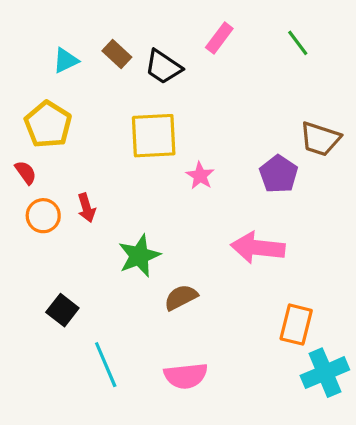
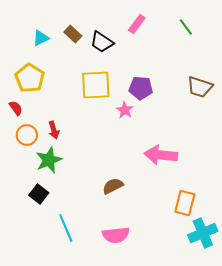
purple pentagon: (279, 174) -> (141, 88), moved, turned -30
green star: (139, 256) -> (49, 160), moved

